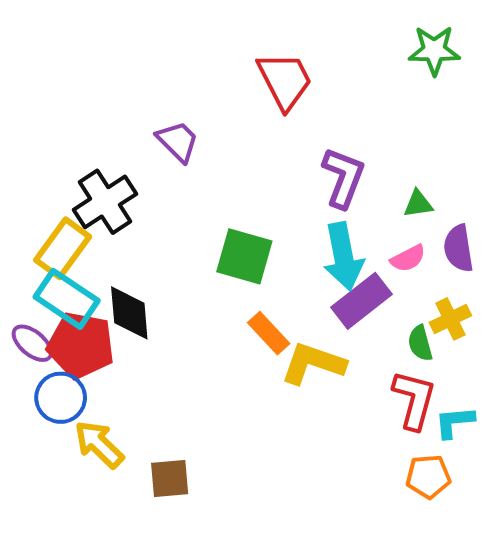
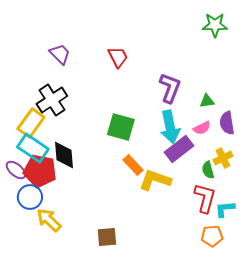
red trapezoid: (285, 81) -> (118, 57), moved, size x0.7
purple trapezoid: (178, 141) -> (60, 54), moved
brown square: (170, 479) -> (107, 237), moved

